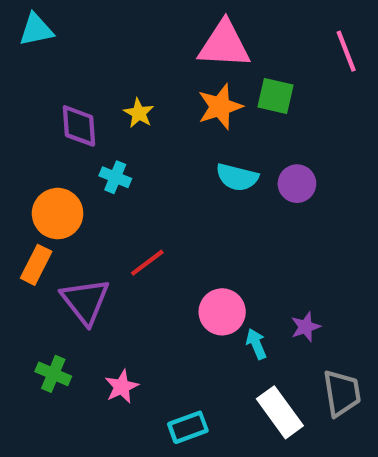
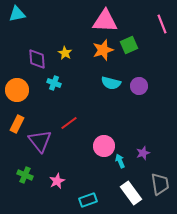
green square: (276, 96) -> (129, 45), turned -36
orange circle: (58, 214) -> (17, 90), moved

